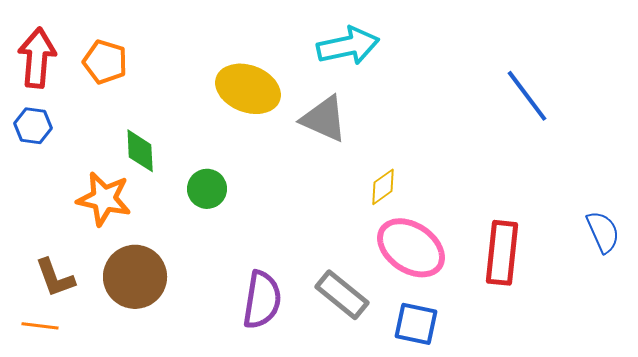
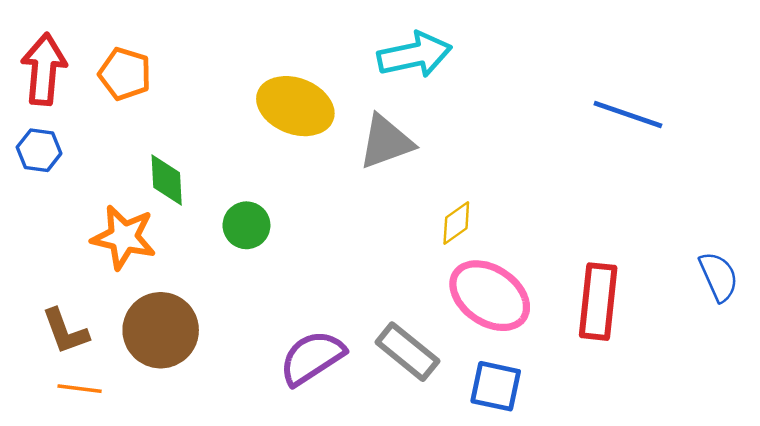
blue line: (527, 96) -> (628, 114), turned -34
gray triangle: (324, 119) -> (386, 142), turned -44
purple semicircle: (262, 300) -> (312, 358), turned -132
orange line: (40, 326) -> (80, 389), moved

